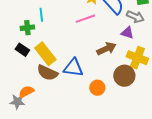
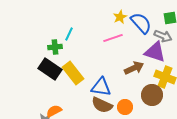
cyan line: (41, 15) -> (69, 34), turned 32
purple triangle: (127, 33) -> (155, 52), size x1.6
black rectangle: (22, 50) -> (50, 69), size x1.6
brown semicircle: (47, 73) -> (102, 105), moved

